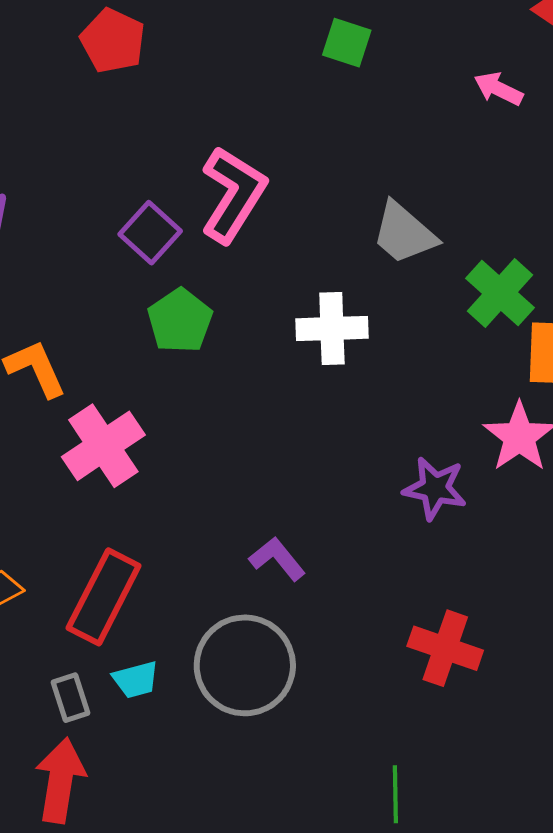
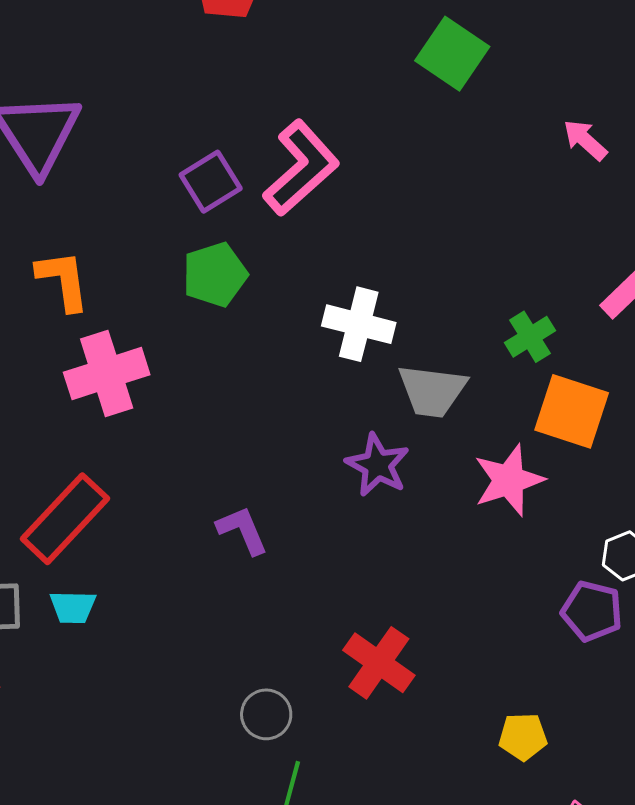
green square: (347, 43) -> (452, 54), size x1.4
gray trapezoid: (404, 233) -> (432, 391), moved, turned -50
green cross: (500, 293) -> (530, 337), size x0.7
purple star: (435, 488) -> (378, 465), moved
gray circle: (245, 665) -> (266, 714), moved, size x0.5

